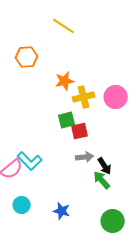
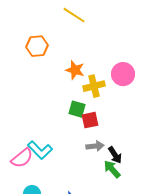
orange star: (65, 81) -> (75, 70), turned 30
pink circle: (116, 97) -> (123, 74), moved
green square: (67, 120) -> (77, 109), turned 30

